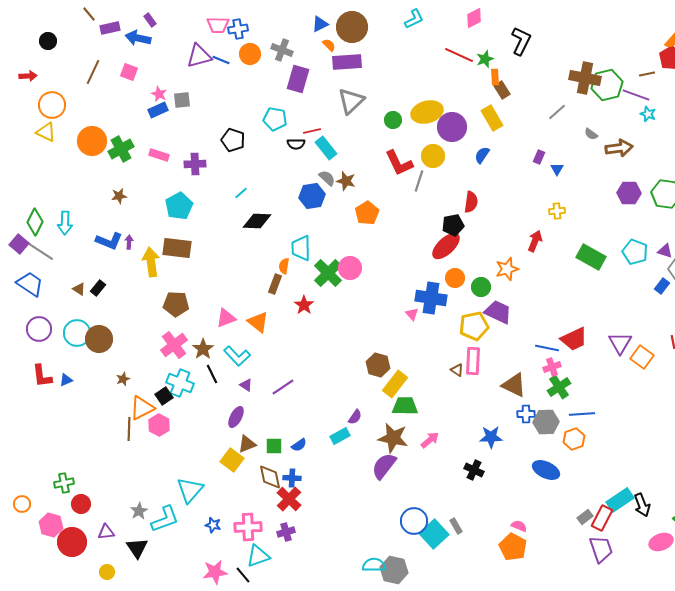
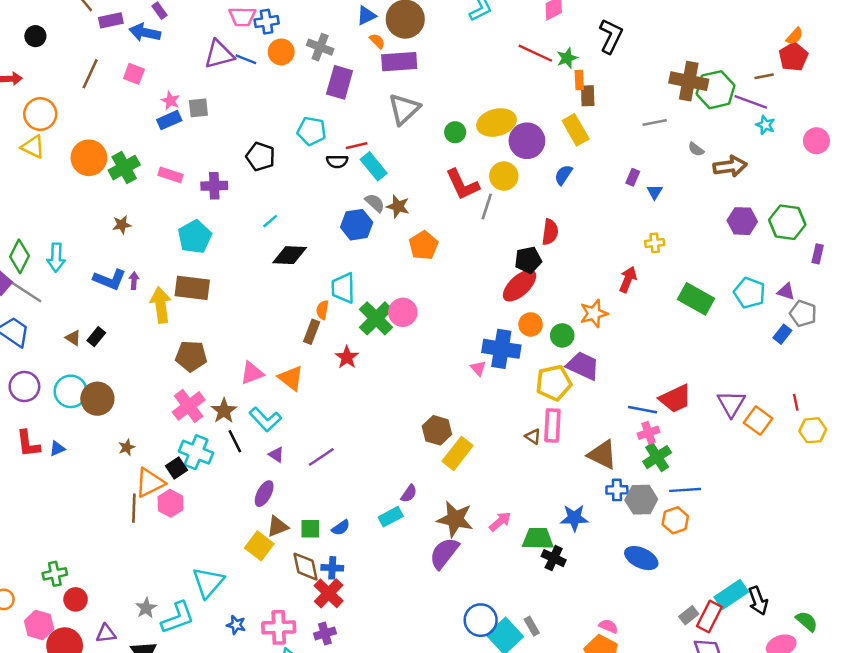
brown rectangle: (502, 90) -> (588, 96), turned 30
gray line: (557, 112) -> (655, 123), turned 30
green trapezoid: (405, 406) -> (538, 539), moved

